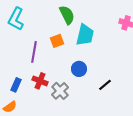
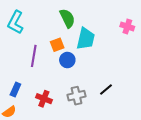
blue circle: (79, 69) -> (67, 60), moved
red cross: (40, 81) -> (44, 99), moved
gray cross: (60, 91) -> (76, 96), moved, turned 30

